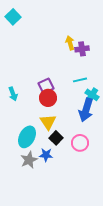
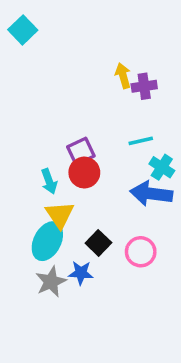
cyan arrow: (13, 94) -> (49, 181), moved
blue arrow: (86, 110) -> (151, 194), turned 80
yellow triangle: (48, 122) -> (60, 215), moved

